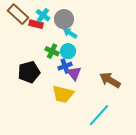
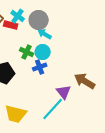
purple triangle: (74, 73) -> (64, 92), moved
yellow trapezoid: (63, 94) -> (16, 114), moved
cyan line: (99, 115) -> (53, 109), moved

